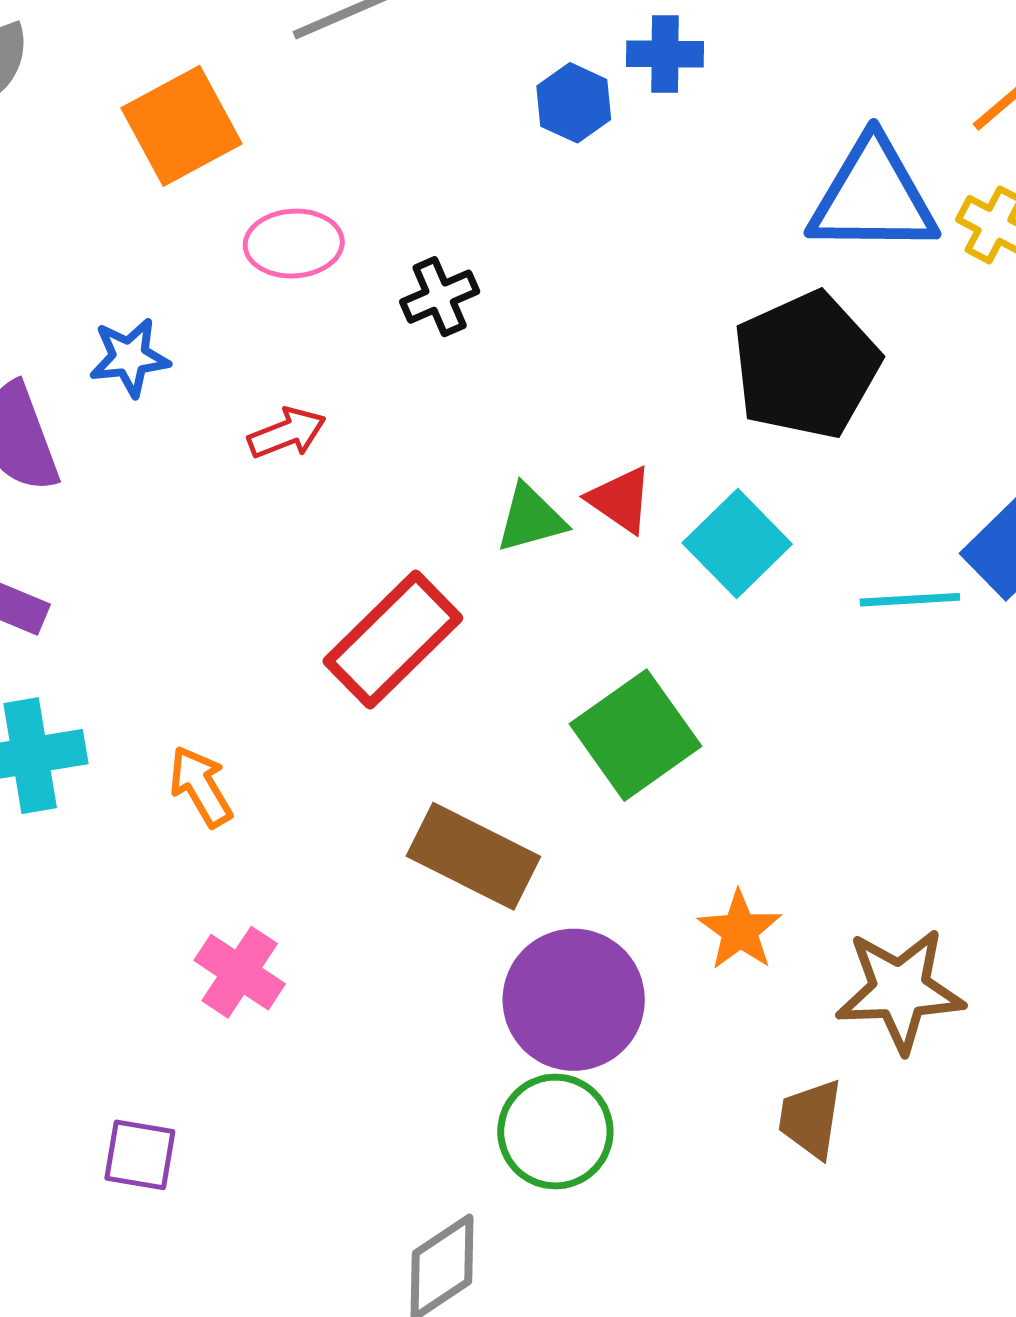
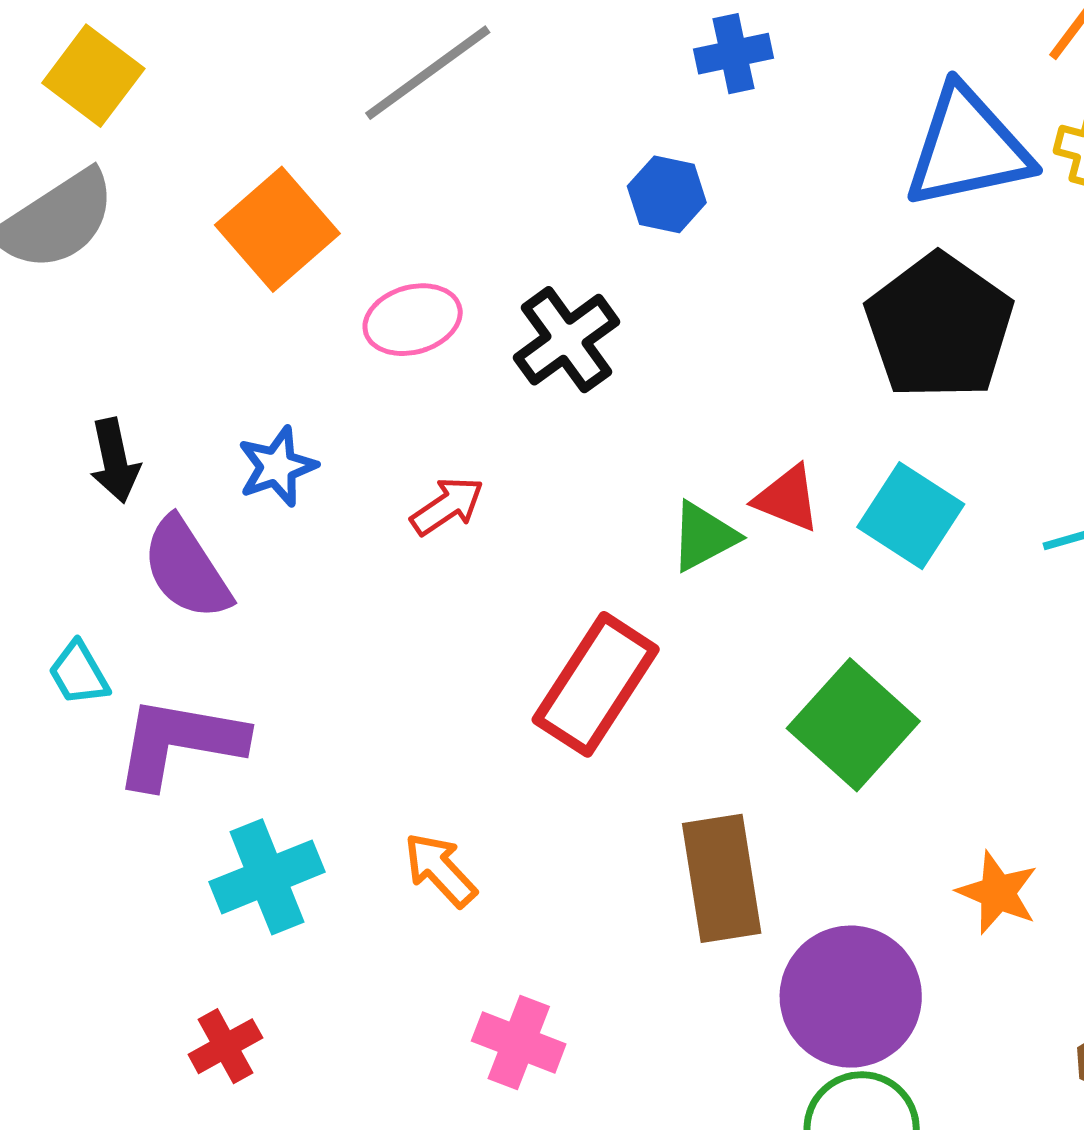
blue hexagon: (574, 103) -> (667, 194), moved
black cross: (440, 297) -> (566, 340), size x1.4
brown rectangle: (473, 856) -> (722, 878), turned 67

